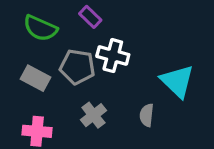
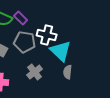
purple rectangle: (90, 17) -> (21, 18), moved
cyan triangle: (177, 81) -> (61, 51), moved

